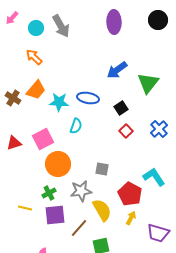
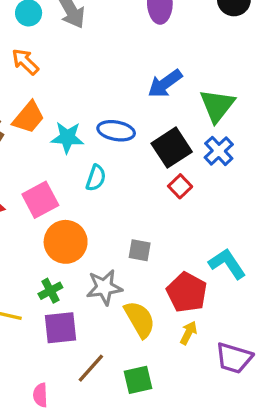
black square: (121, 108) -> (172, 148), size x1.6
blue cross: (159, 129) -> (219, 151), moved
brown line: (79, 228) -> (91, 368), moved

